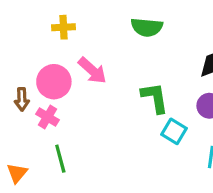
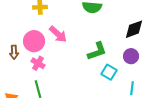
green L-shape: (155, 98) -> (97, 51), turned 80
pink cross: (47, 117) -> (38, 63), moved

